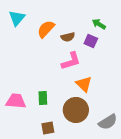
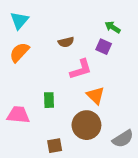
orange semicircle: (46, 29) -> (19, 52), moved
brown semicircle: (68, 37) -> (66, 42), moved
green rectangle: (43, 98) -> (49, 100), moved

